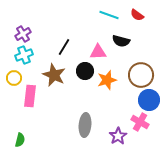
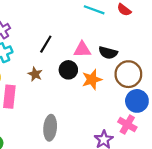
black semicircle: (121, 41) -> (108, 53), moved
brown star: (54, 75) -> (35, 74), size x0.6
gray ellipse: (85, 125) -> (50, 128), moved

